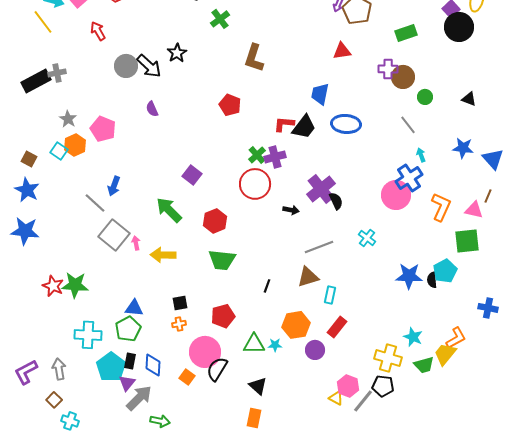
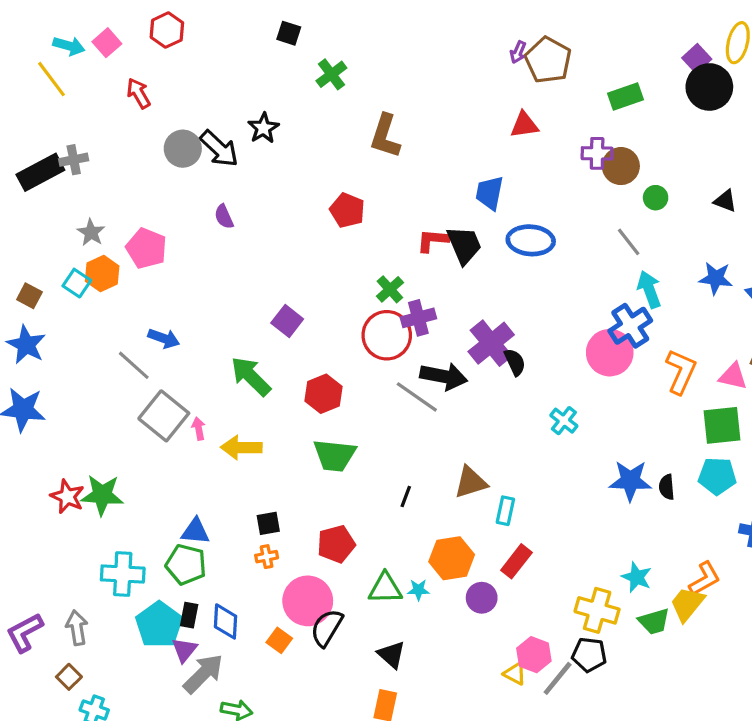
black trapezoid: (304, 127) -> (464, 245), turned -60
cyan arrow: (421, 155) -> (649, 289), size x1.6
purple cross: (275, 157) -> (418, 318), moved
blue arrow: (114, 186) -> (164, 338), turned -90
black arrow: (291, 210) -> (444, 376), size x1.8
gray line: (319, 247) -> (417, 397), moved, turned 56
cyan pentagon: (445, 271) -> (717, 476), moved, turned 30
green pentagon: (128, 329) -> (186, 565), turned -30

